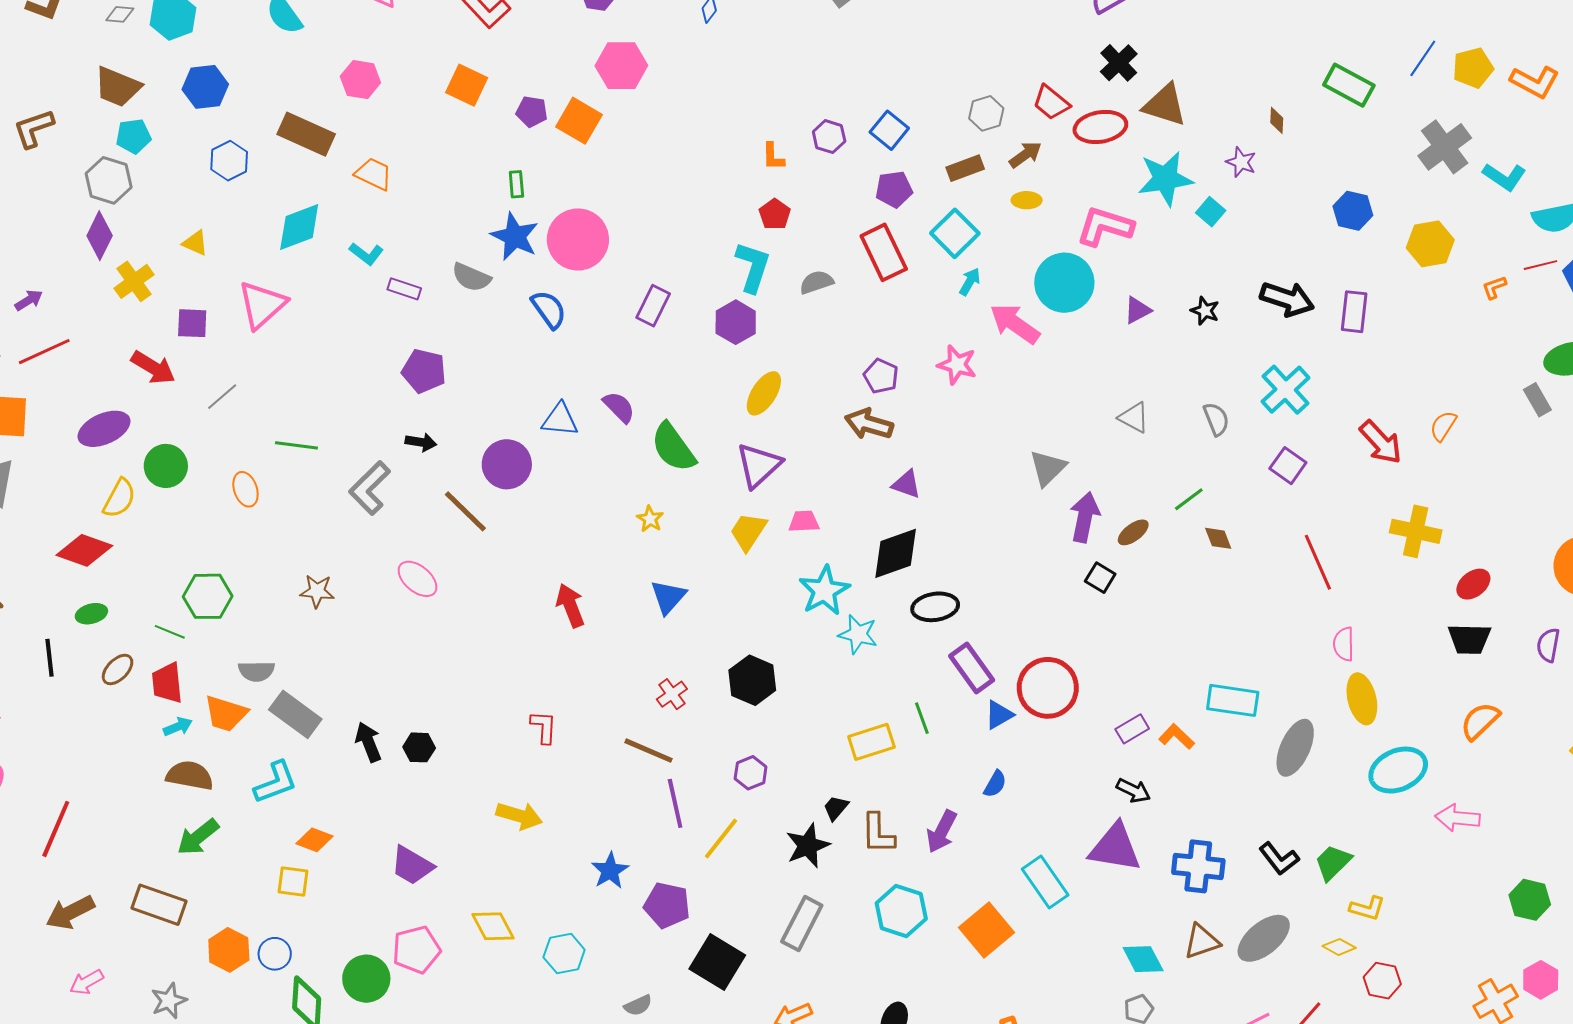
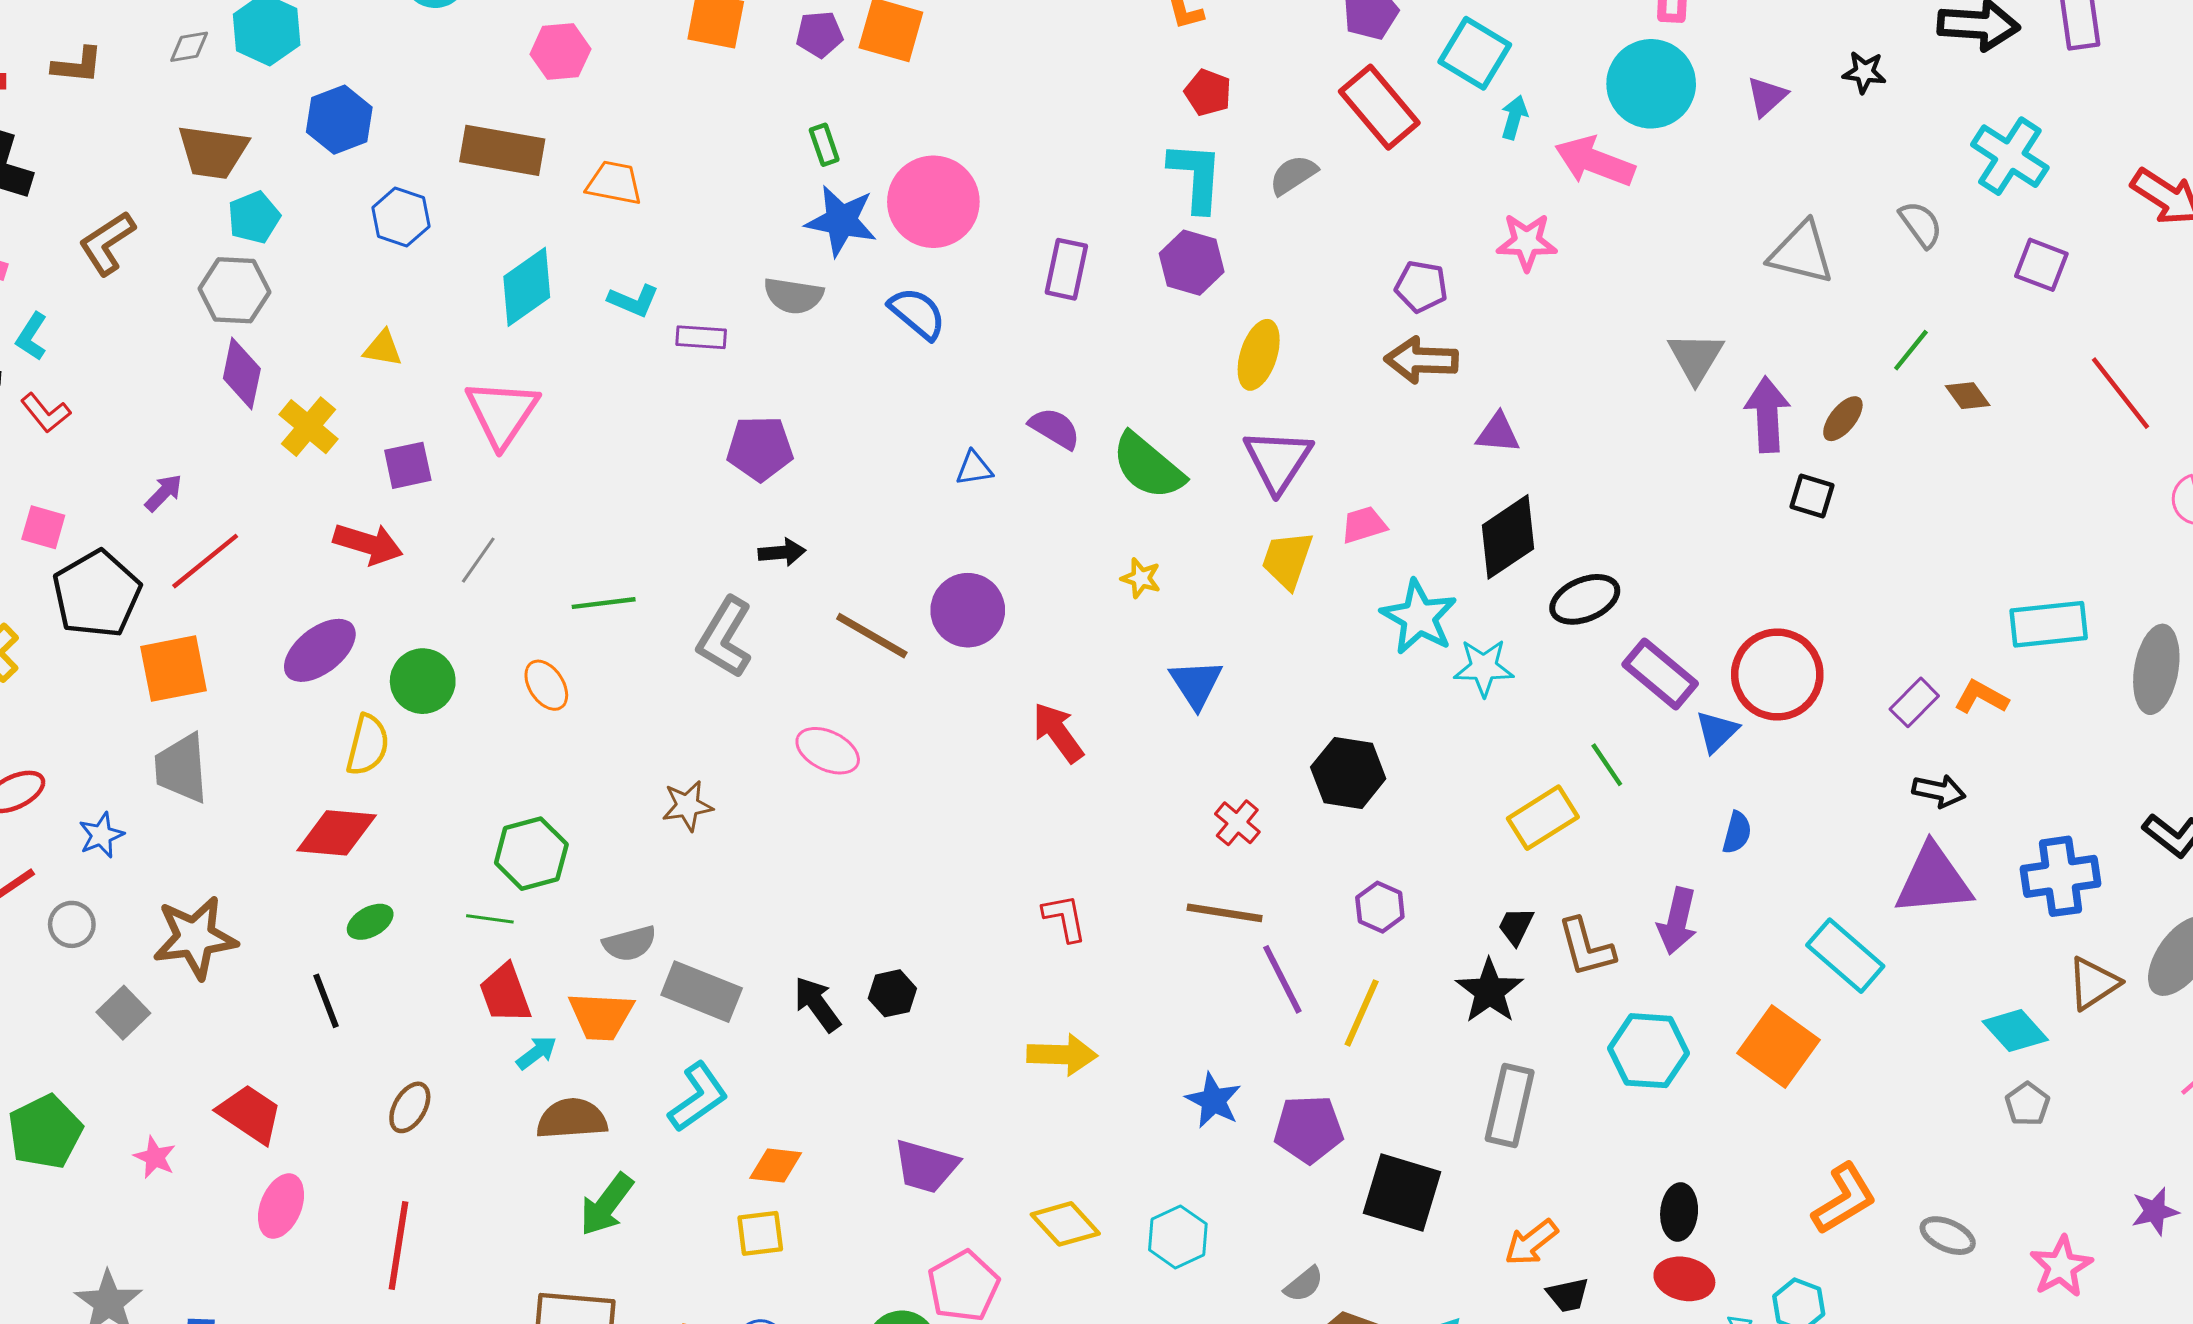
gray triangle: (1134, 418) -> (1801, 253), size x1.4
blue triangle: (560, 420) -> (974, 468), size x0.7
purple circle: (507, 464) -> (968, 610), moved
brown ellipse: (118, 669) -> (410, 1107), moved

